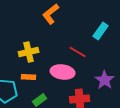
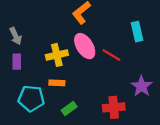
cyan rectangle: (101, 31) -> (137, 32), turned -48
pink ellipse: (63, 72) -> (85, 46), moved, turned 50

